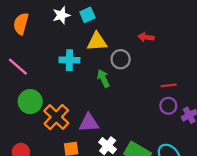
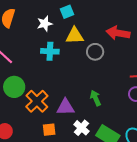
white star: (61, 15) -> (45, 24), moved
red arrow: (146, 37) -> (118, 33), size x1.6
green arrow: (103, 78) -> (95, 98), moved

